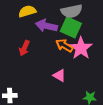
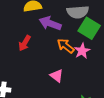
green square: (71, 27) -> (89, 28), moved
pink star: (81, 48) -> (82, 51), size x0.7

